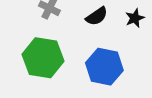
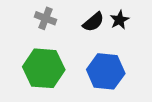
black star: (135, 18) -> (119, 20), moved

